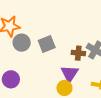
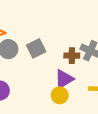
purple triangle: (70, 74) -> (64, 79), turned 30

